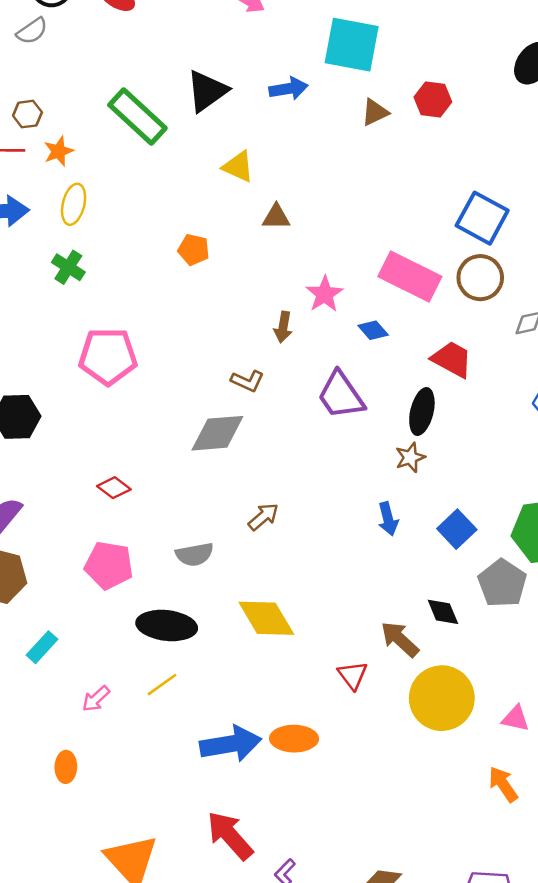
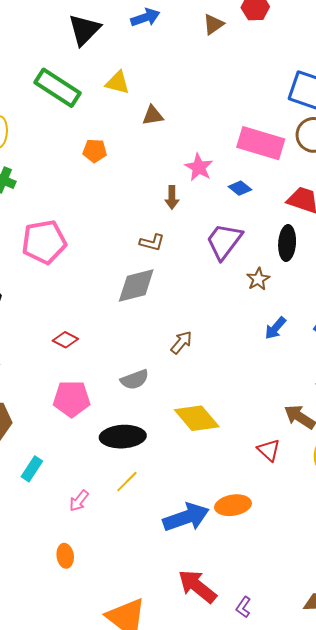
green rectangle: (137, 117) -> (58, 88), moved
purple trapezoid: (341, 395) -> (224, 241), turned 81
brown star: (410, 457) -> (258, 279), moved
blue arrow: (388, 519) -> (275, 328), turned 65

